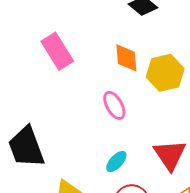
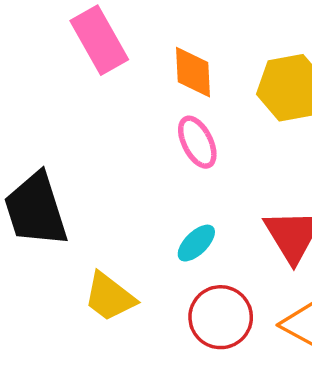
orange diamond: (126, 58) -> (193, 72), moved

